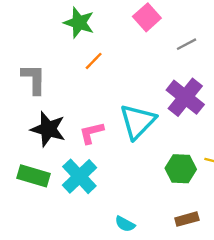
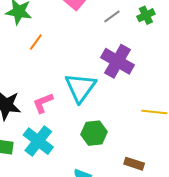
green hexagon: (181, 169) -> (94, 133), moved
brown rectangle: (187, 219) -> (134, 164), turned 42

